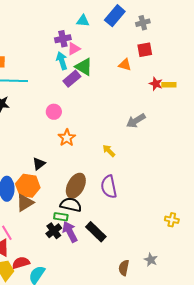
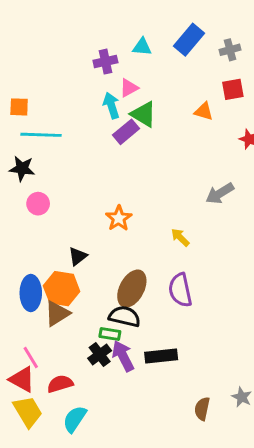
purple cross: (63, 39) -> (105, 62), moved
pink circle: (54, 112) -> (38, 204), moved
black rectangle: (96, 232) -> (161, 356), turned -50
red semicircle: (21, 263) -> (60, 384), moved

